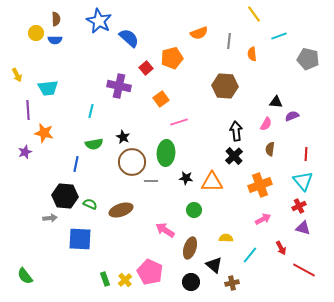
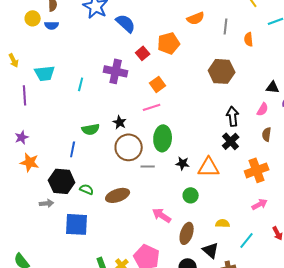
cyan line: (91, 111) -> (81, 84), moved
pink line: (179, 122) -> (152, 107), moved
orange star: (44, 133) -> (30, 162), moved

